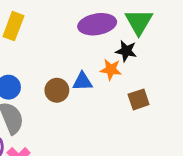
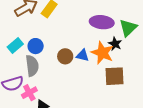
orange star: (111, 70) -> (102, 53), size x1.6
brown square: (139, 99) -> (115, 76), size x1.5

